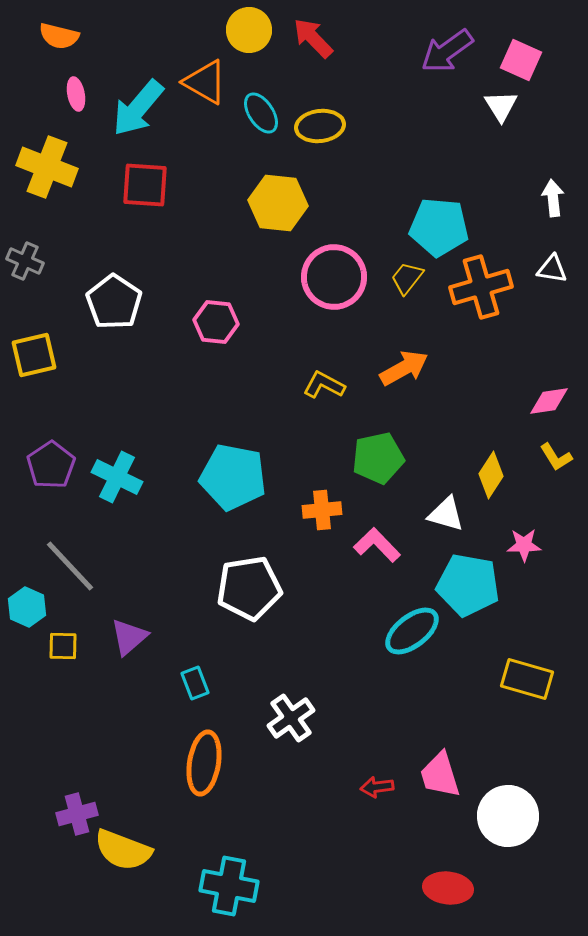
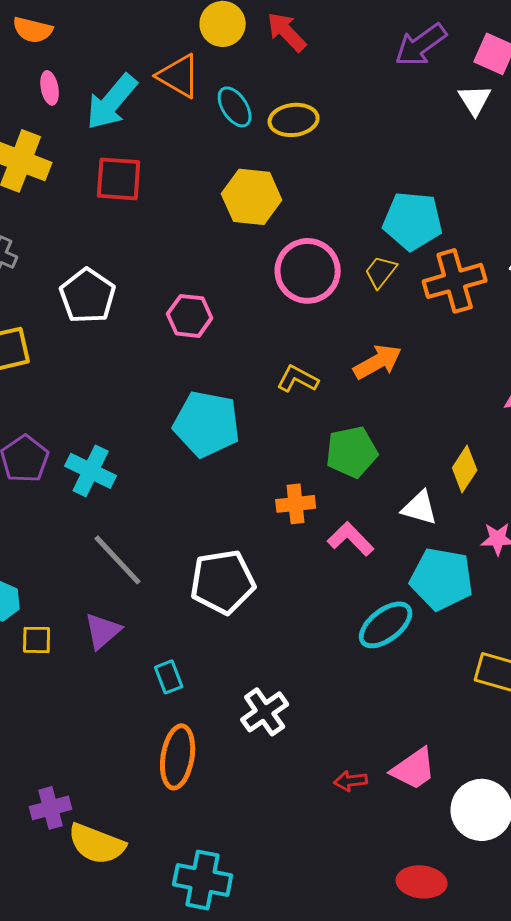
cyan pentagon: (233, 477) -> (207, 424), moved
gray line: (70, 566) -> (118, 560), moved
pink trapezoid: (440, 775) -> (414, 769), turned -108

